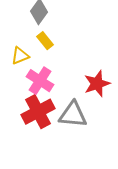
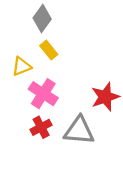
red cross: (38, 112) -> (41, 127), size x0.6

